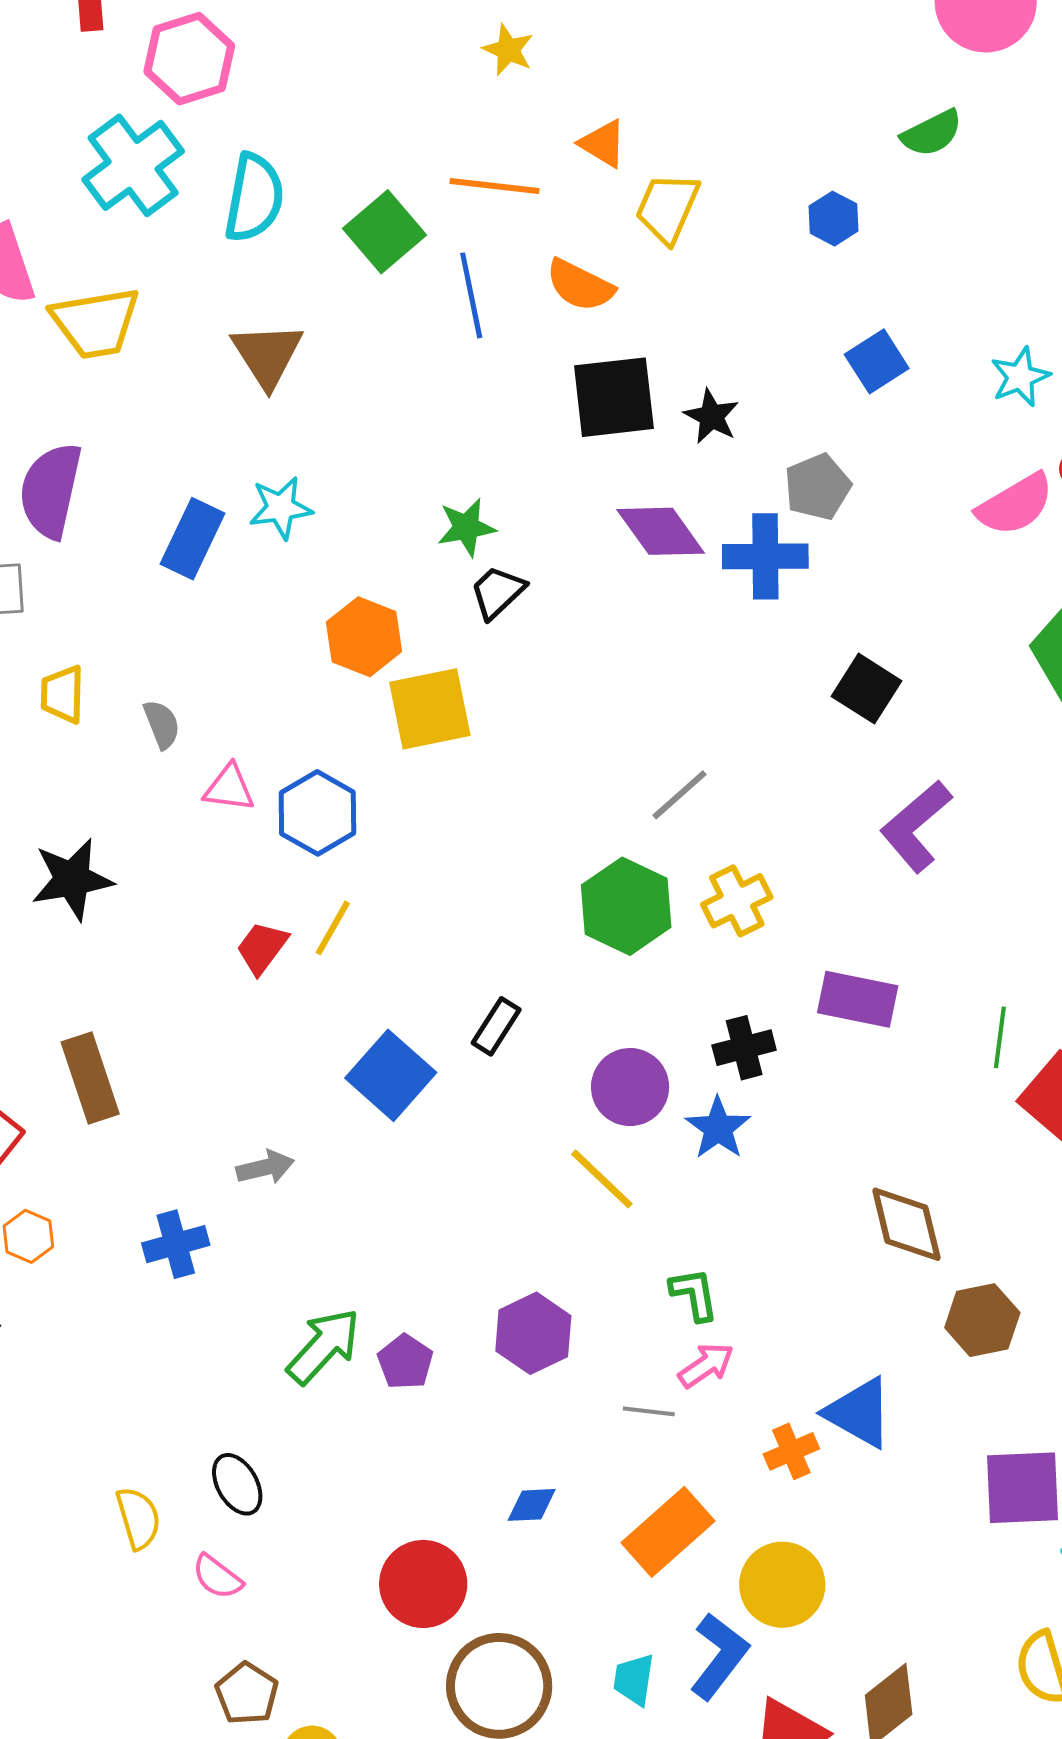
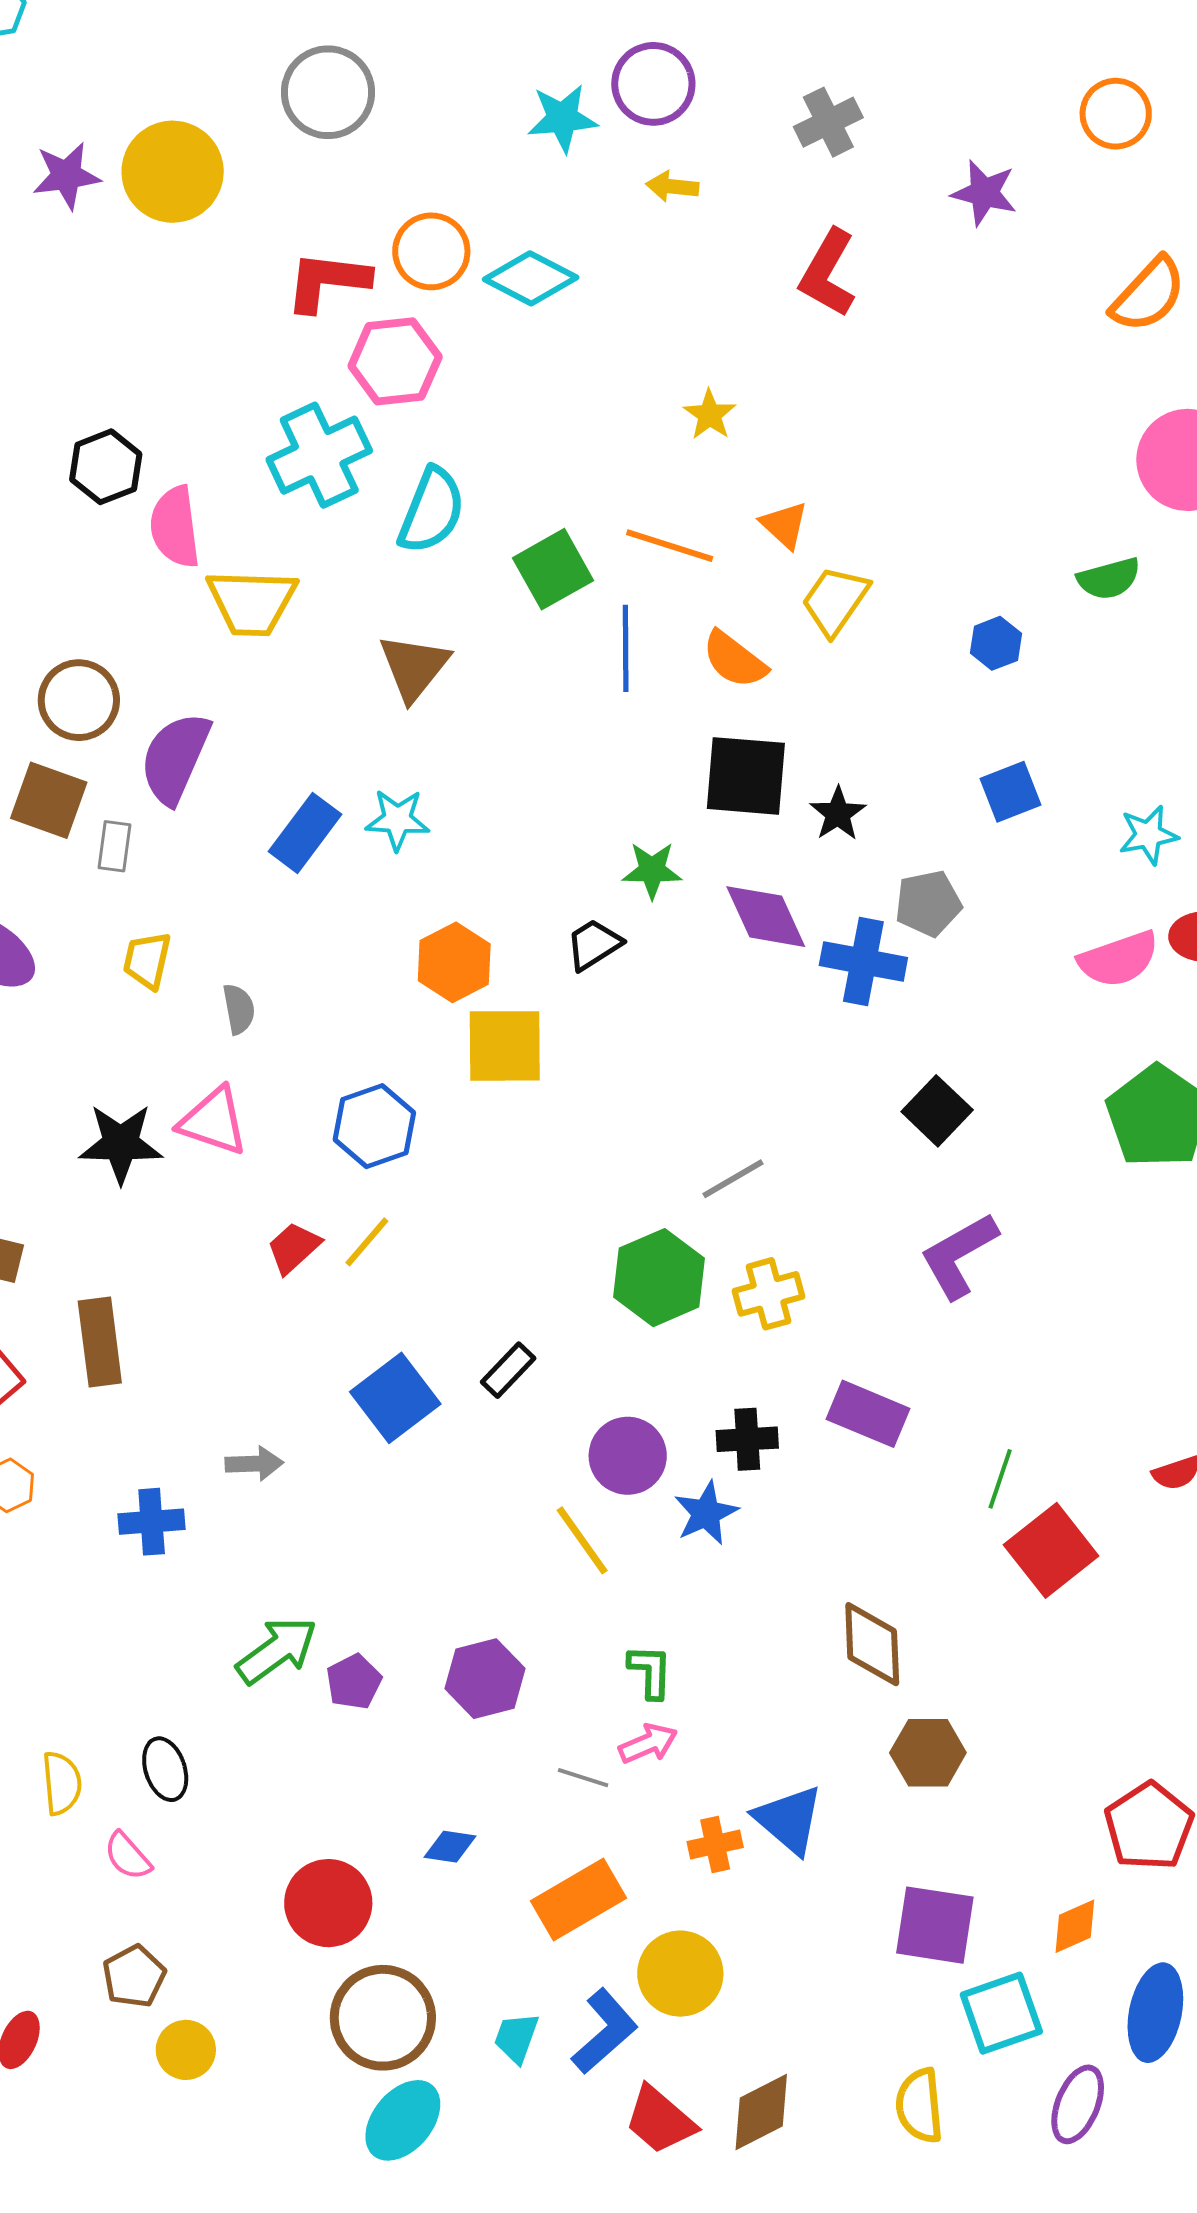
green star: (466, 527) -> (652, 870), moved
pink triangle: (229, 788) -> (213, 1121), moved, size x1.4

